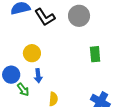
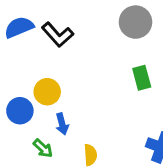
gray circle: (79, 16) -> (135, 22), moved
blue circle: (11, 75) -> (20, 111), moved

